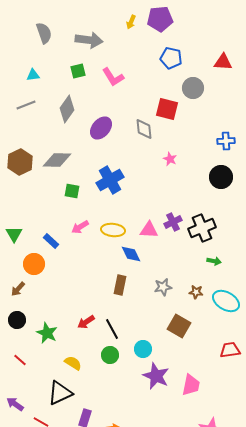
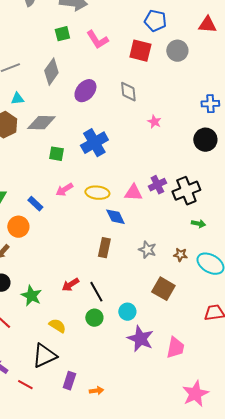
cyan triangle: (33, 75) -> (17, 99), moved
red square: (167, 109) -> (140, 51), moved
gray star: (163, 287) -> (147, 250), turned 30

